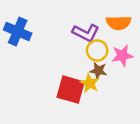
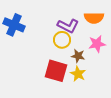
yellow circle: (97, 50) -> (62, 40), moved
yellow star: (90, 83) -> (78, 74), moved

